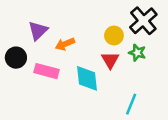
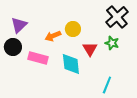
purple triangle: (38, 31) -> (19, 25), moved
yellow circle: (114, 35) -> (73, 29), moved

